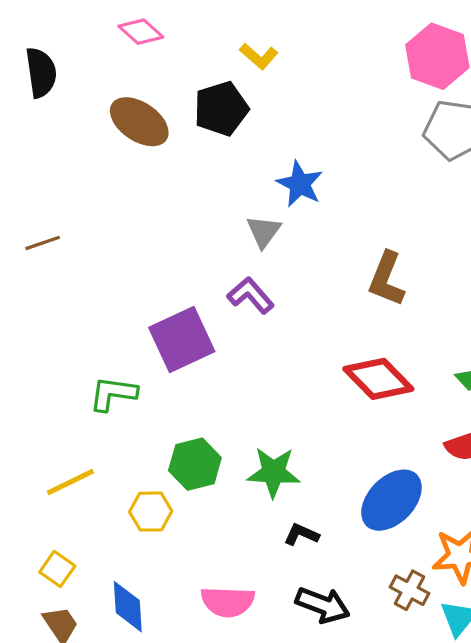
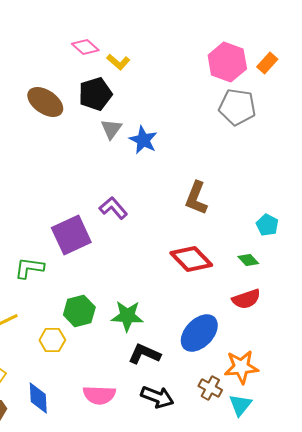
pink diamond: (141, 32) -> (85, 47), moved
gray triangle: (264, 231) -> (111, 129), moved
black L-shape: (301, 534) -> (144, 354), size x1.5

